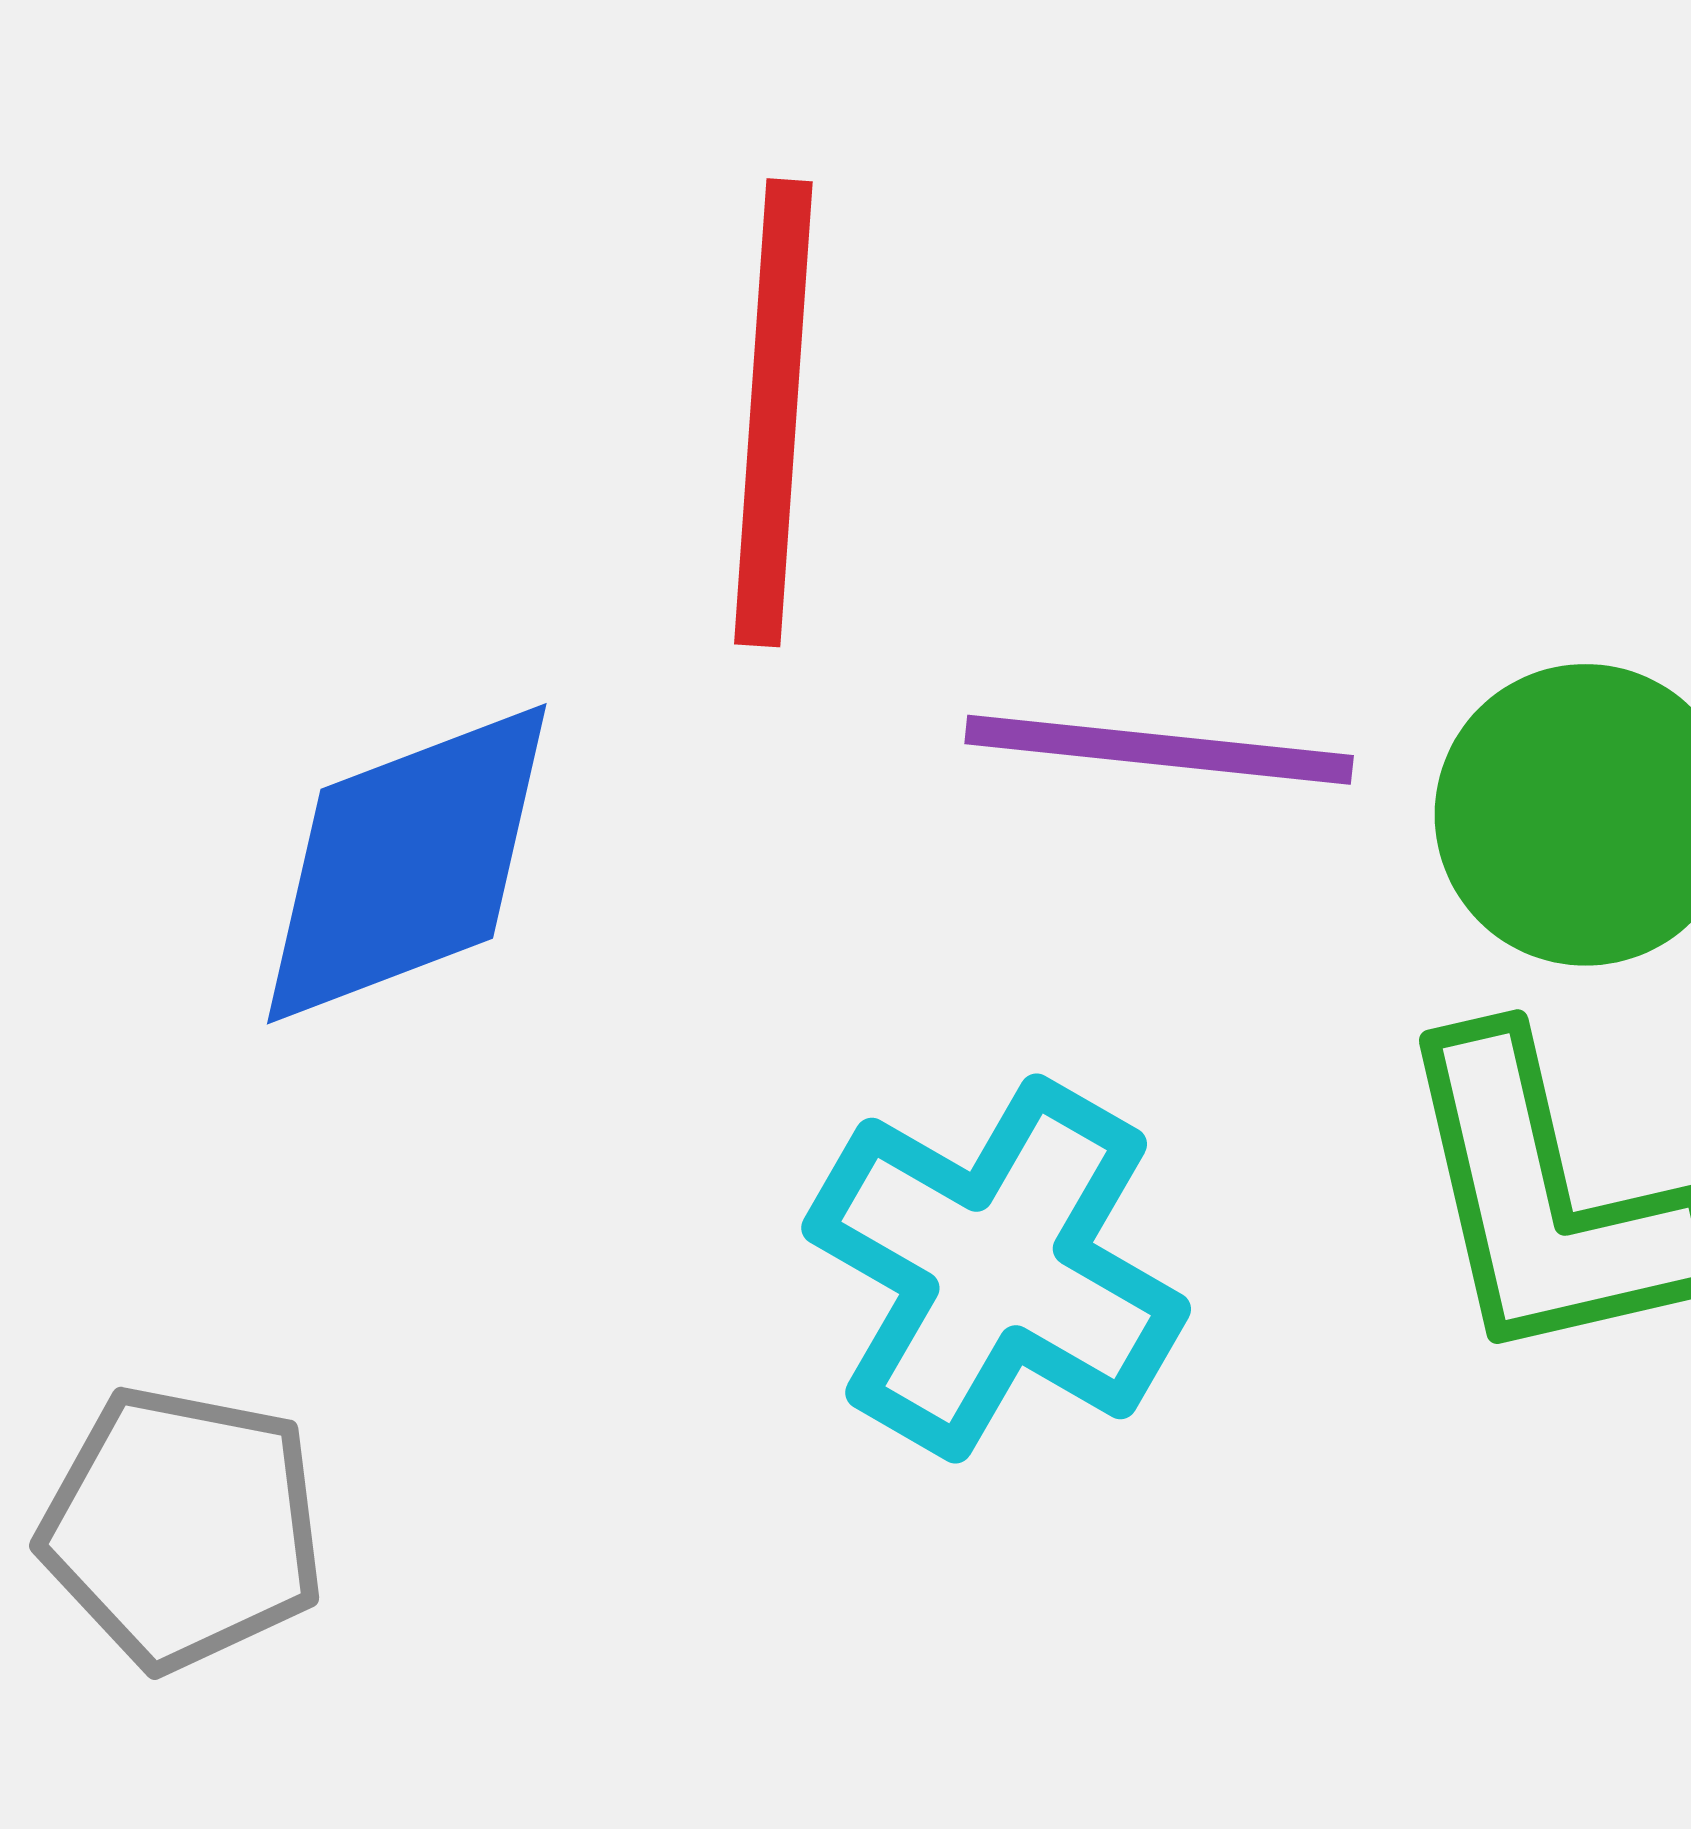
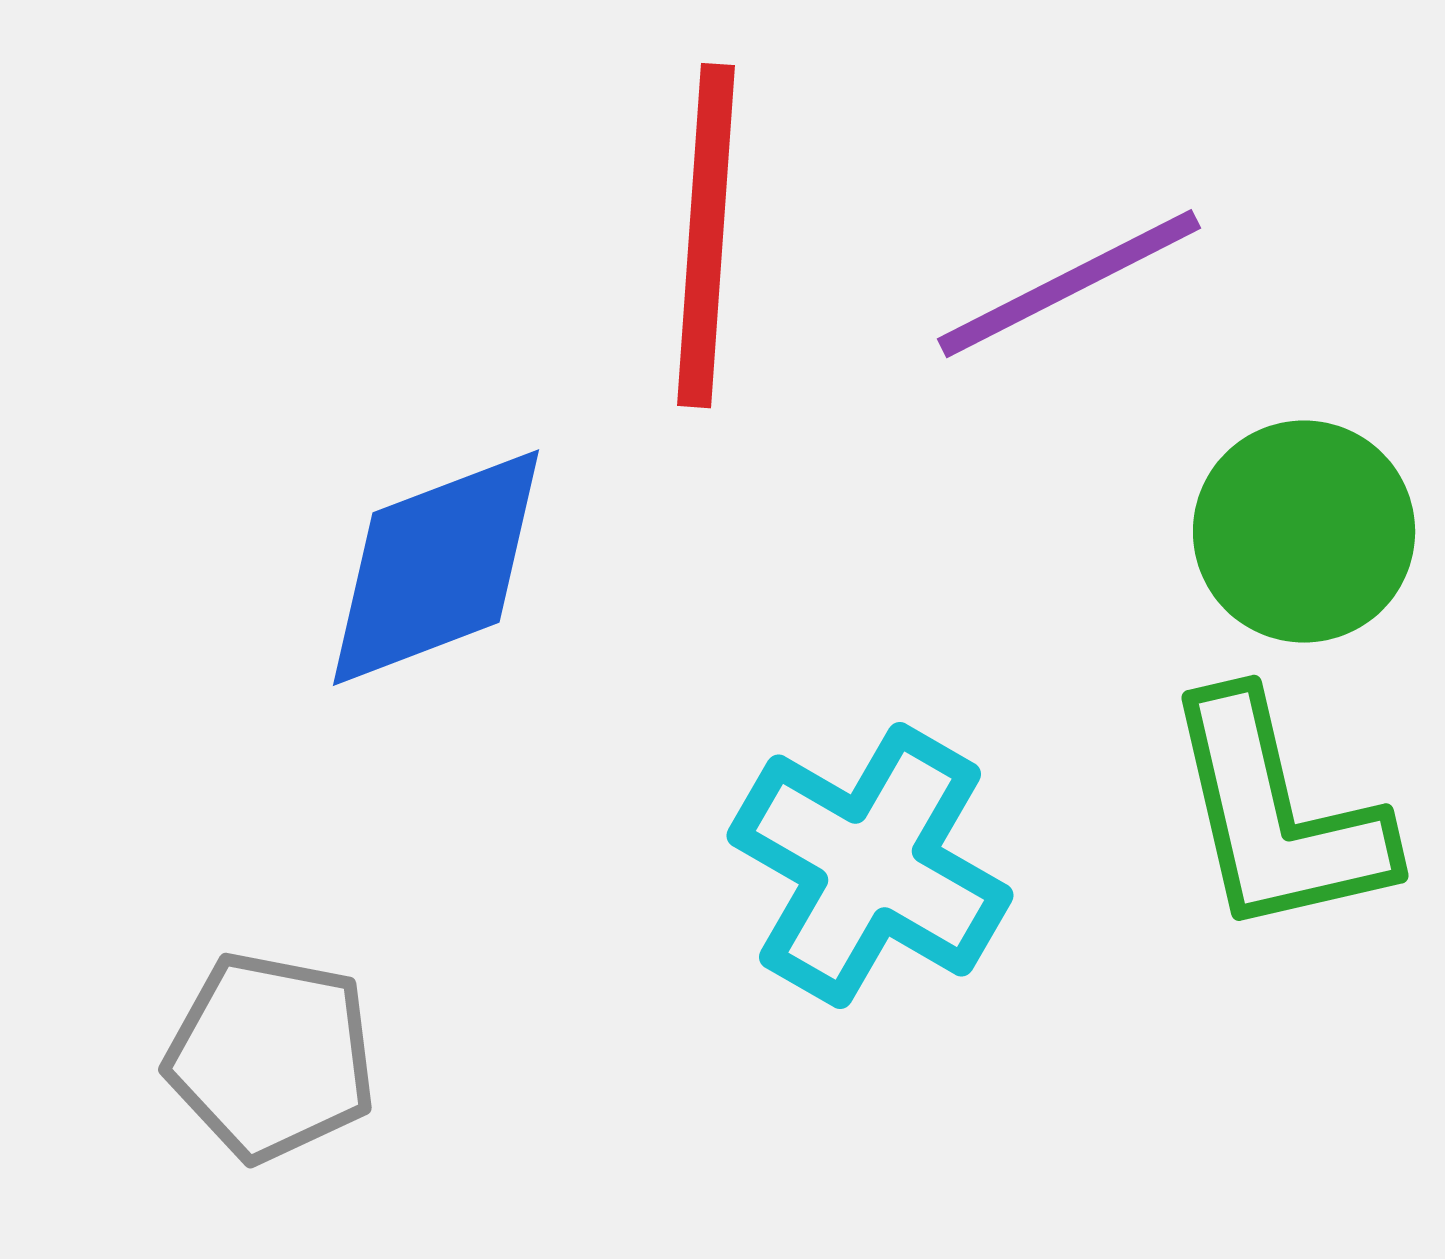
purple line: (1159, 750) -> (1069, 284), moved, turned -33

